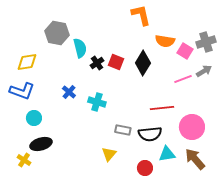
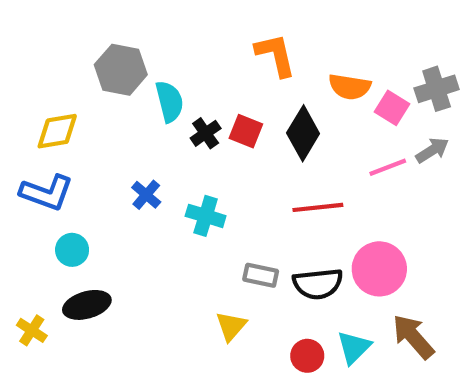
orange L-shape: (141, 15) -> (275, 55), moved
red line: (162, 108) -> (318, 207), moved
pink circle: (192, 127) -> (379, 269), moved
cyan triangle: (167, 154) -> (354, 347), moved, turned -36
yellow cross: (24, 160) -> (32, 330), moved

